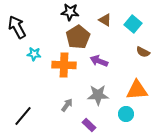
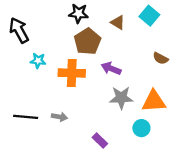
cyan square: (133, 24) -> (149, 16), moved
gray star: (98, 95) -> (121, 98), moved
gray arrow: (67, 105) -> (59, 117), moved, turned 64
black line: (23, 116) -> (26, 117), moved, turned 55

